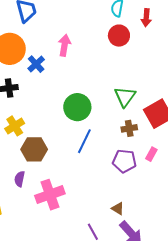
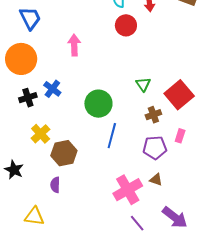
blue cross: (36, 64) -> (52, 89), moved
green triangle: (125, 97) -> (143, 84), size x0.7
pink cross: (50, 195) -> (128, 190), moved
brown triangle: (118, 209) -> (156, 180), moved

